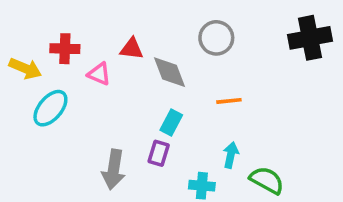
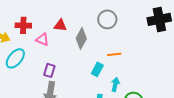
gray diamond: (169, 72) -> (81, 38), turned 50
cyan rectangle: (171, 123) -> (97, 69), moved
purple rectangle: (159, 153) -> (49, 70), moved

